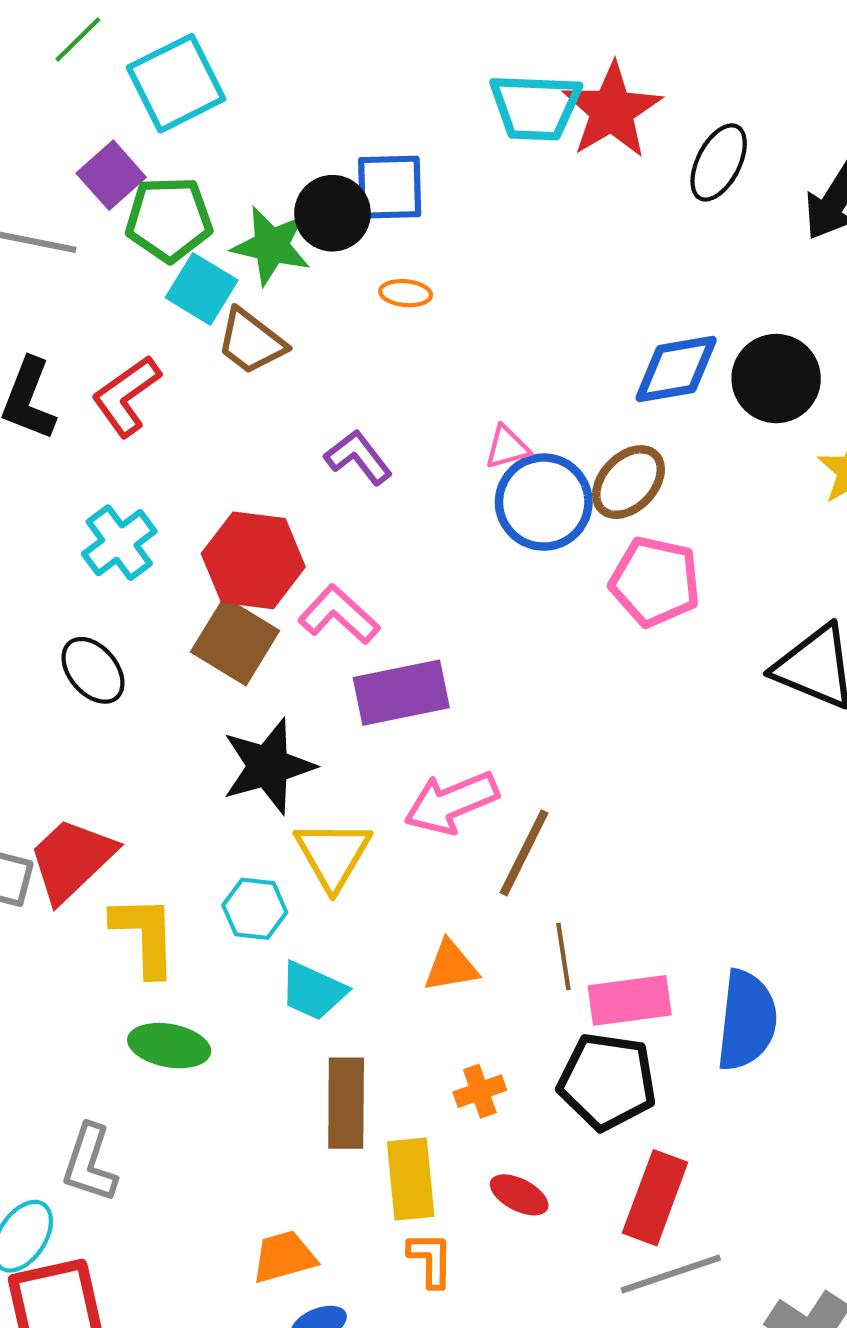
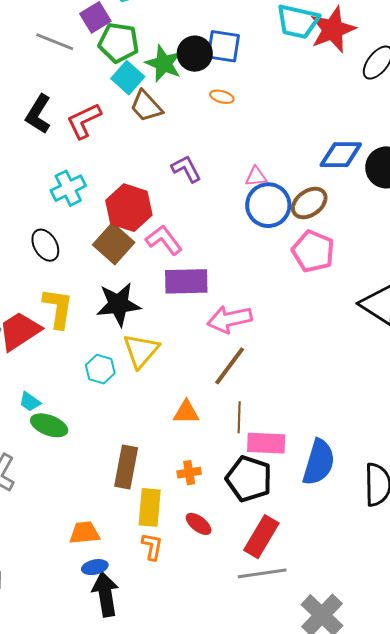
pink arrow: (451, 803) -> (230, 319), moved
yellow L-shape: (145, 935) -> (58, 308), moved
cyan trapezoid: (313, 991) -> (30, 402), moved, size x0.7

